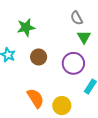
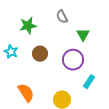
gray semicircle: (77, 18) -> (62, 17), moved
orange semicircle: (35, 98) -> (26, 93), moved

